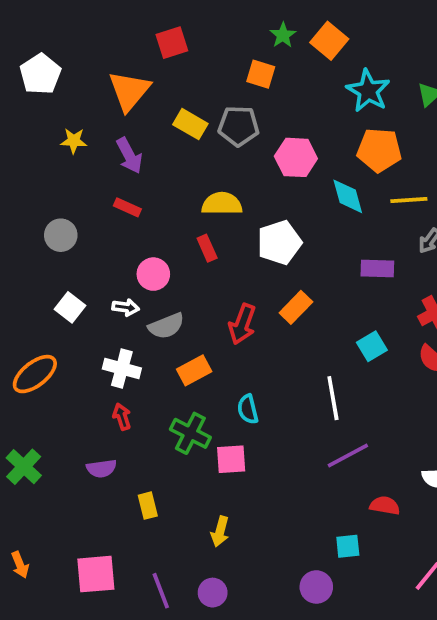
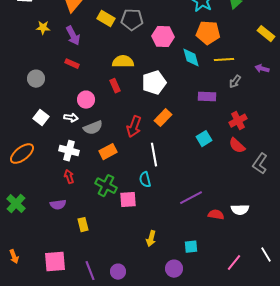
white line: (333, 398) -> (154, 155), moved
cyan semicircle: (248, 409) -> (145, 180), moved
red semicircle: (385, 506) -> (216, 215), moved
yellow arrow: (220, 531) -> (151, 239), moved

